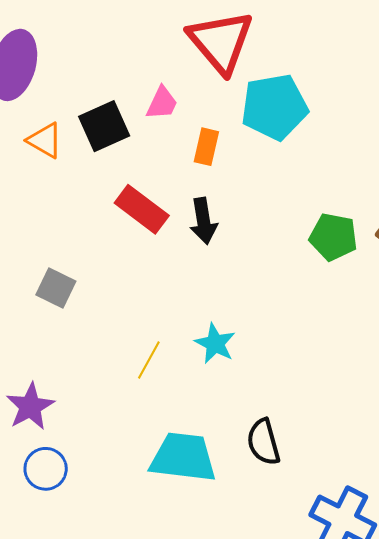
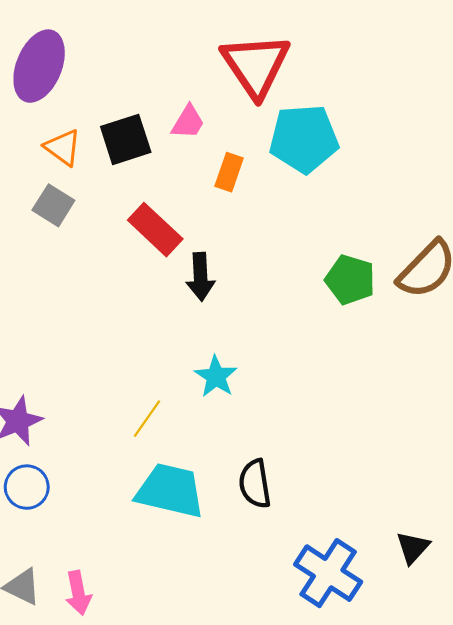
black arrow: (203, 221) -> (201, 277), moved
gray square: (56, 288) -> (53, 205), moved
yellow line: (149, 360) -> (147, 419), moved

